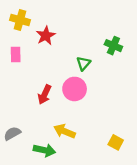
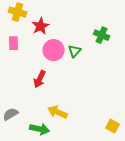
pink circle: (75, 89) -> (54, 50), moved
yellow square: (116, 142) -> (113, 126), moved

